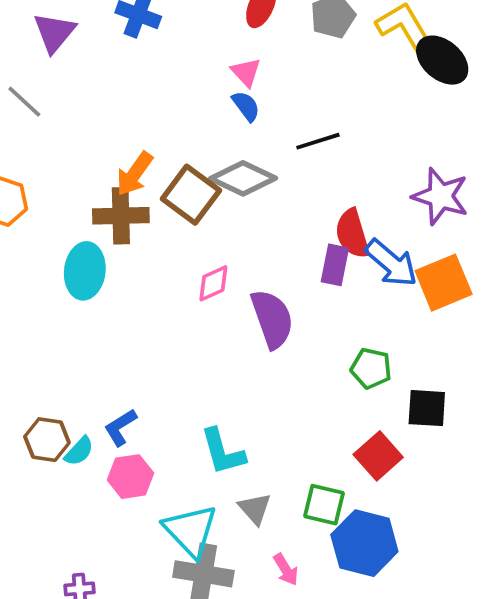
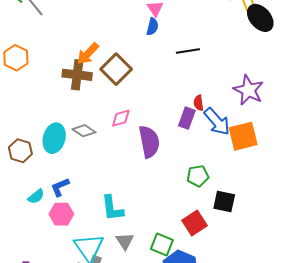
blue semicircle: (246, 106) -> (152, 27), turned 42
gray diamond: (243, 178) -> (84, 131), moved, size x0.7
red semicircle: (352, 234) -> (199, 103), size x0.6
cyan ellipse: (85, 271) -> (54, 138), moved
green pentagon: (371, 368) -> (198, 176), turned -30
brown hexagon: (47, 440) -> (20, 151), moved

